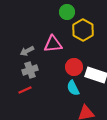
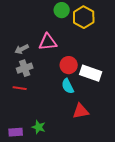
yellow hexagon: (83, 30) -> (84, 17), moved
red line: (25, 90) -> (20, 88), turned 32

